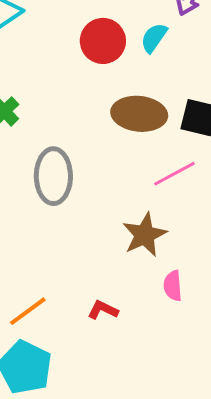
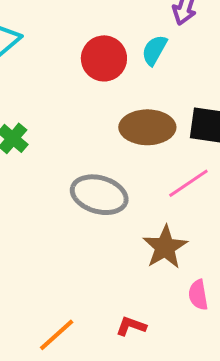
gray ellipse: (53, 176) -> (99, 195), moved, turned -68

